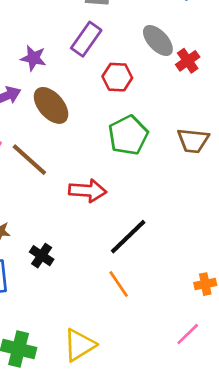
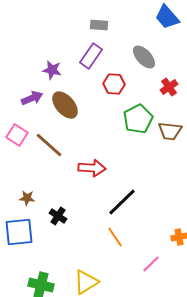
red cross: (188, 61) -> (169, 87), moved
green pentagon: (128, 135) -> (138, 119), moved
pink line: (188, 334) -> (151, 264), moved

